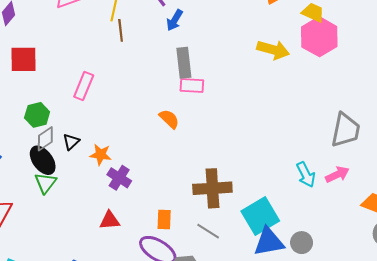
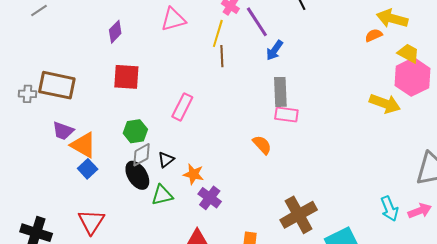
yellow arrow: (273, 50) -> (385, 104), moved
green triangle: (45, 183) -> (162, 195), moved, turned 35
brown cross: (212, 188) -> (299, 215), turned -30

